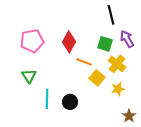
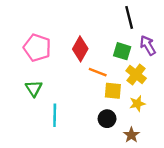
pink pentagon: (32, 41) -> (37, 48), turned 30
yellow square: (97, 78) -> (113, 91), turned -35
black circle: (70, 102) -> (107, 119), moved
brown star: (129, 116) -> (131, 135), moved

